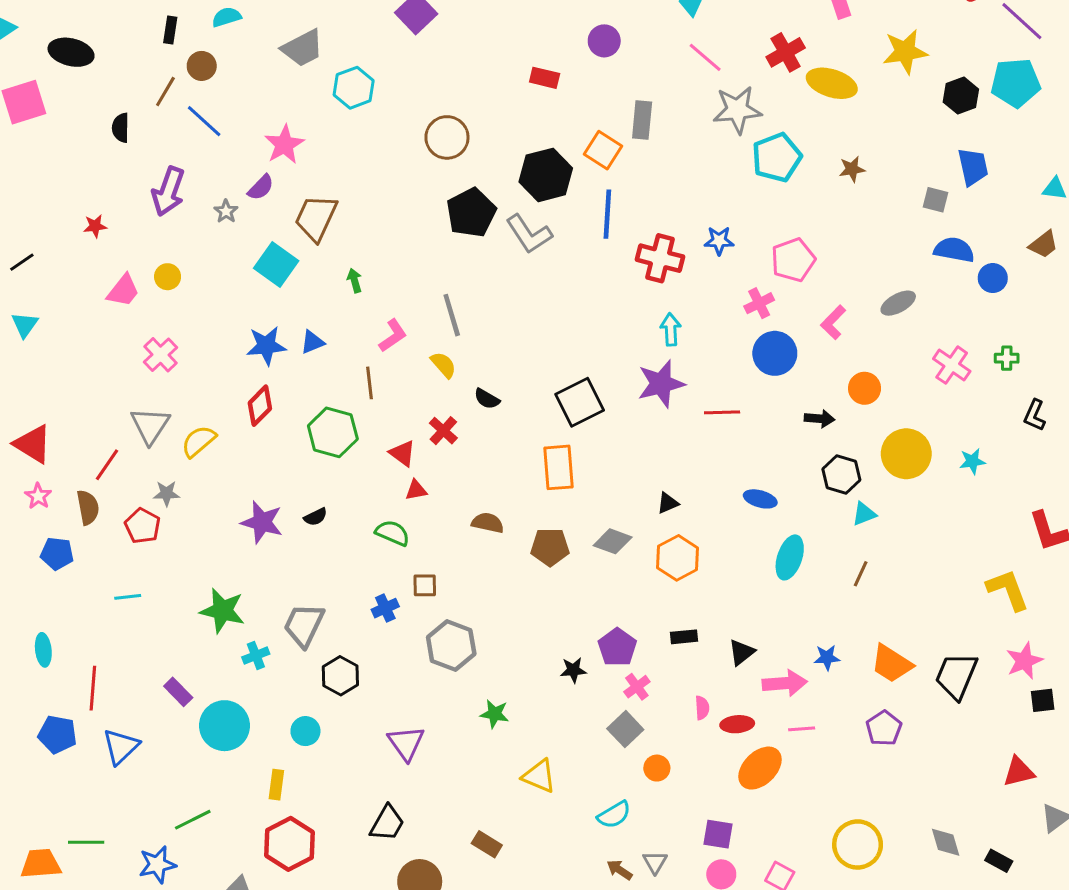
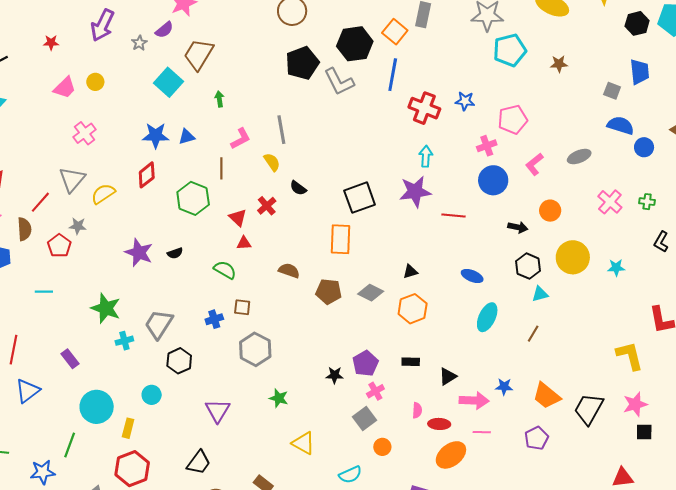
cyan circle: (225, 726) -> (97, 407), moved
green line: (193, 820) -> (70, 445), turned -50

